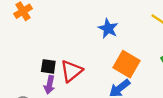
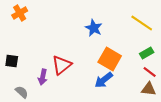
black square: (48, 66) -> (12, 61), moved

